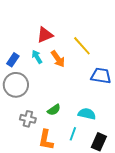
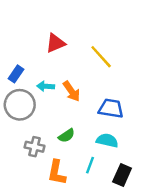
cyan arrow: (37, 57) -> (46, 86), moved, turned -56
orange arrow: (58, 59) -> (71, 91), moved
blue trapezoid: (101, 76) -> (111, 108), moved

